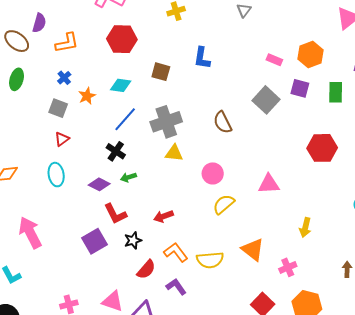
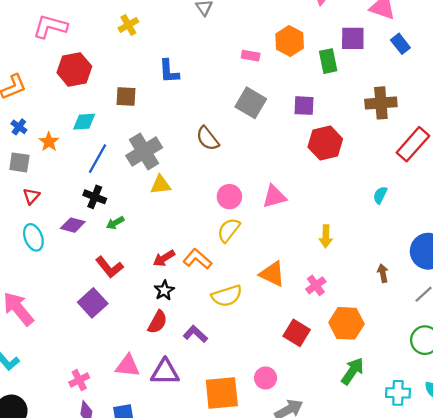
purple square: (300, 88) -> (304, 106), moved
green rectangle: (336, 92) -> (328, 61), moved
pink circle: (213, 173) -> (229, 197), moved
purple diamond: (99, 184) -> (73, 225), moved
black star: (133, 240) -> (164, 290), moved
orange L-shape: (176, 252) -> (197, 259), moved

